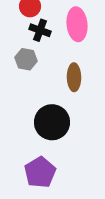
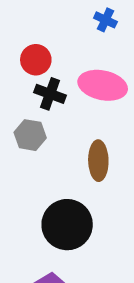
pink ellipse: (77, 24) -> (103, 85), turned -72

